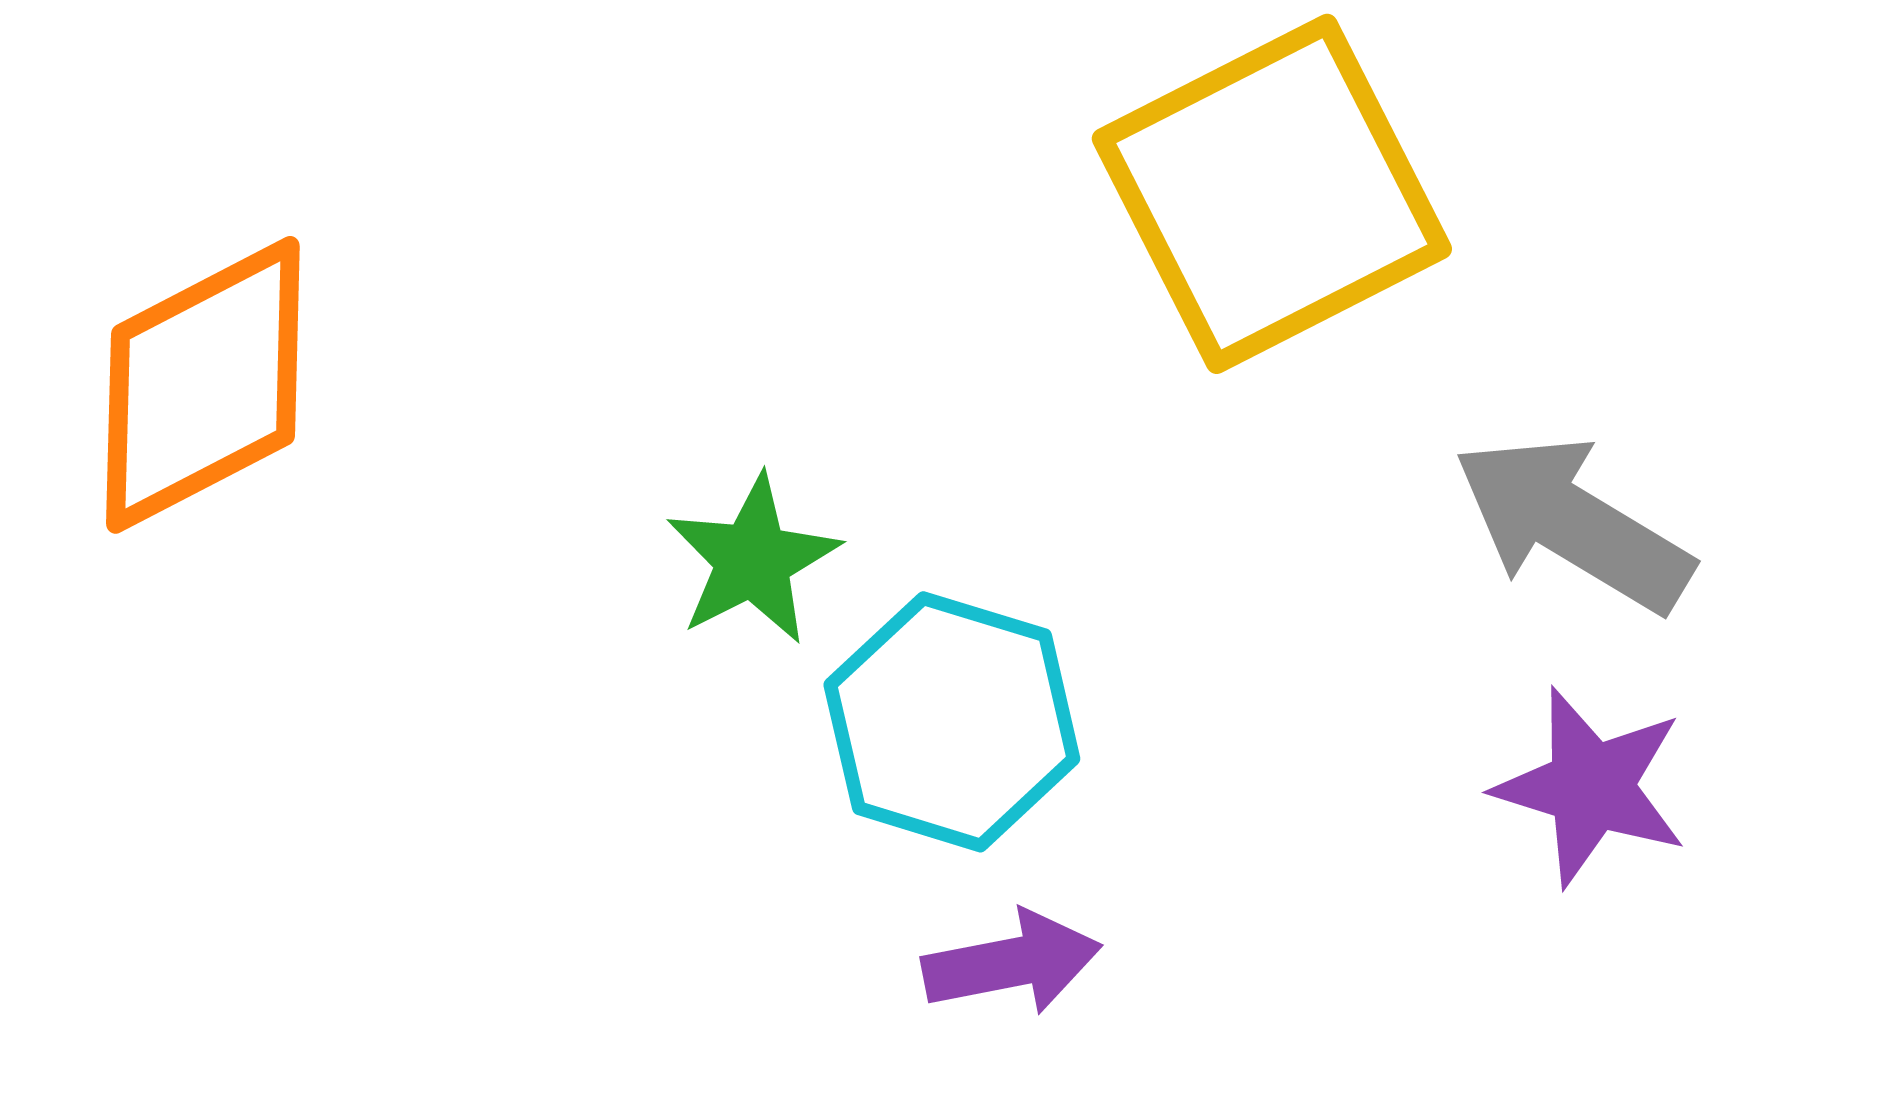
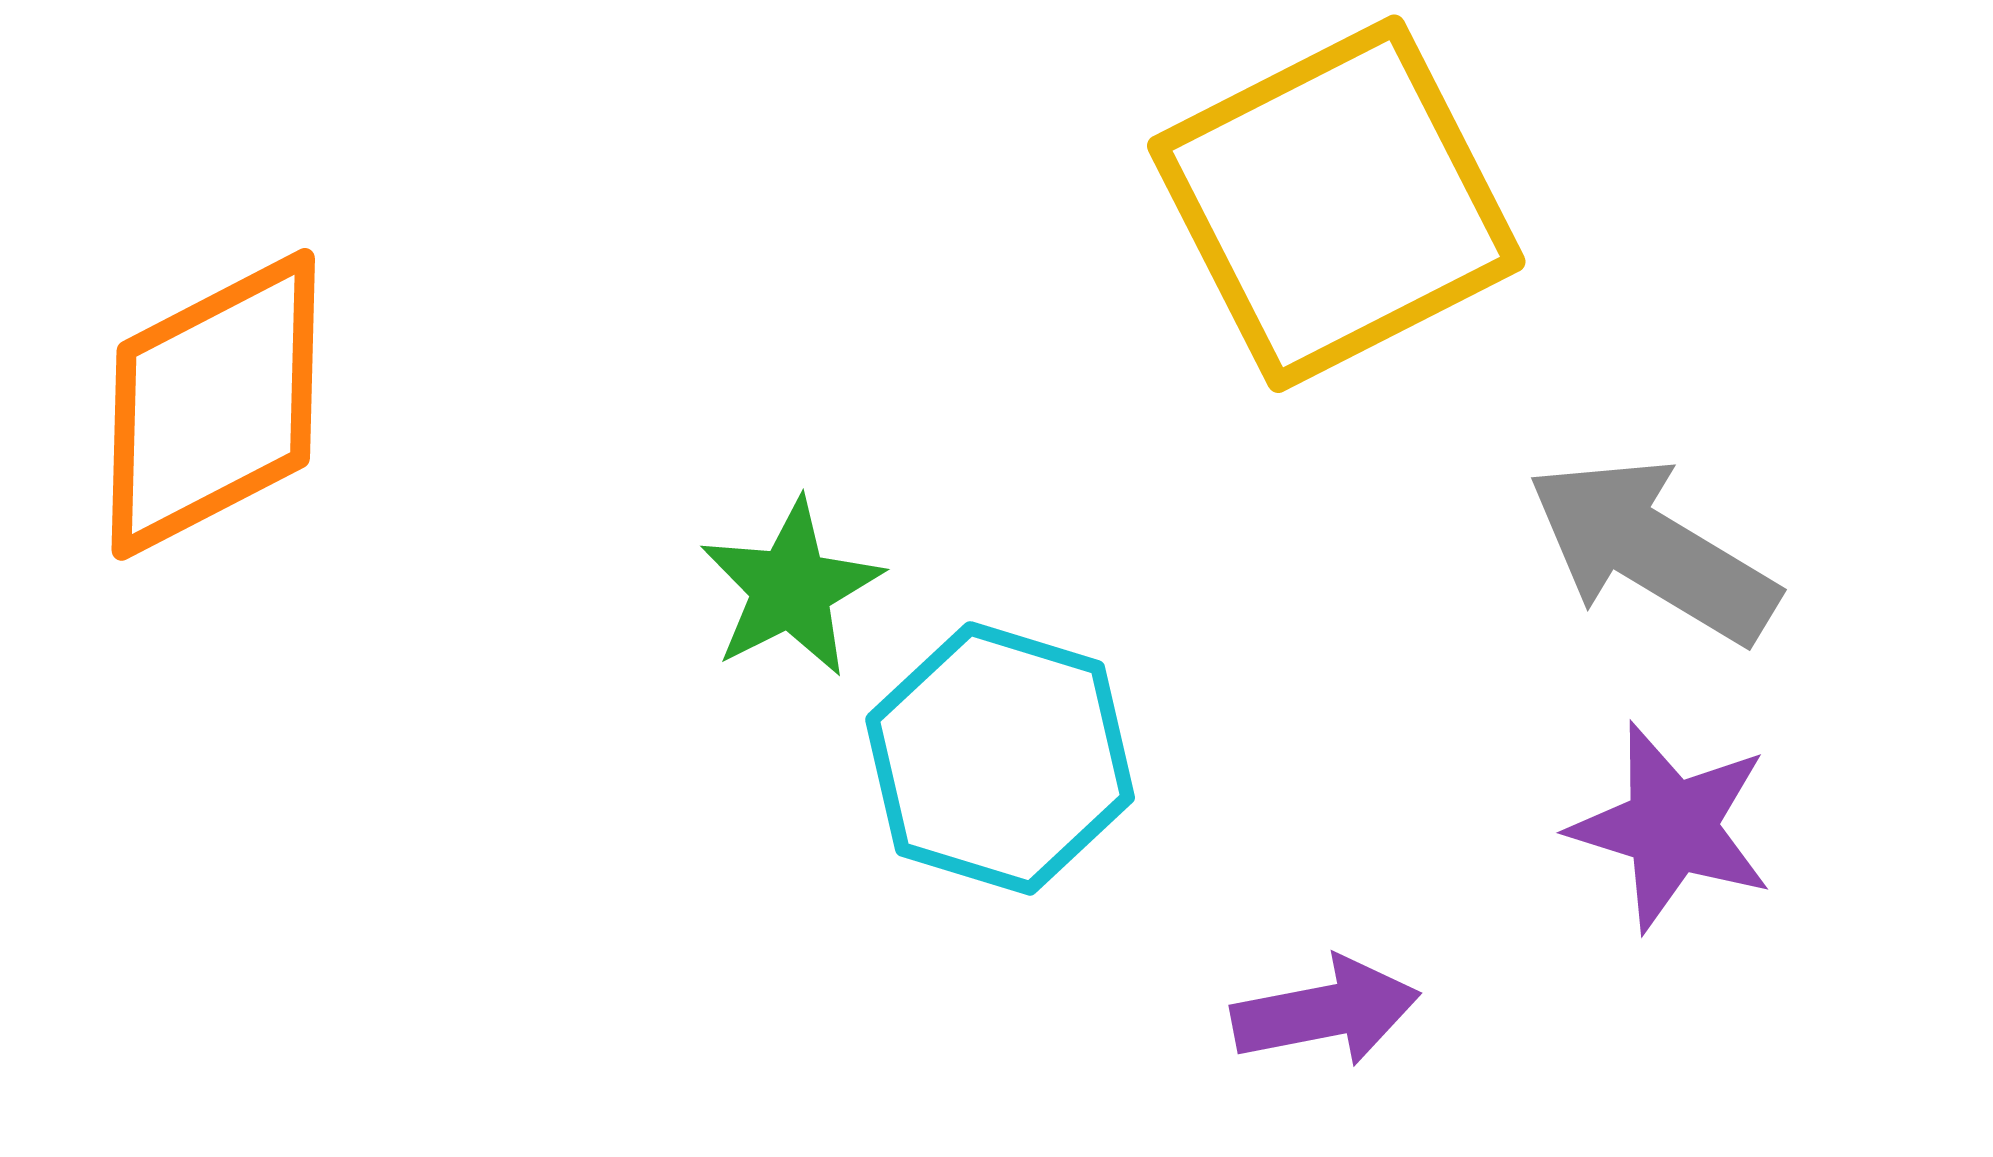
purple arrow: (1012, 963) -> (1326, 1012), moved

